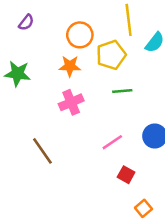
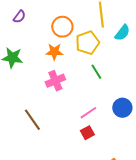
green line: (122, 91) -> (96, 72), turned 63
red square: (126, 175) -> (87, 133), moved, turned 32

